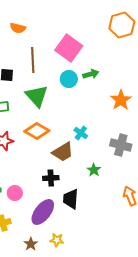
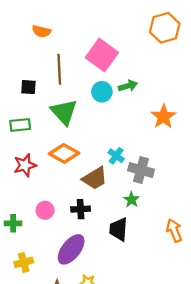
gray cross: (121, 145) -> (141, 170), moved
pink circle: (15, 193) -> (45, 210), moved
black trapezoid: (71, 199) -> (118, 229), moved

